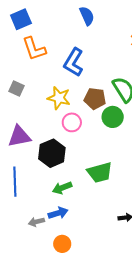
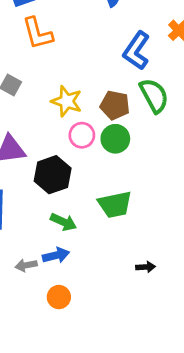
blue L-shape: (74, 62) -> (136, 51), moved
green circle: (113, 117) -> (115, 139), moved
green arrow: (62, 188) -> (63, 222), turned -138

